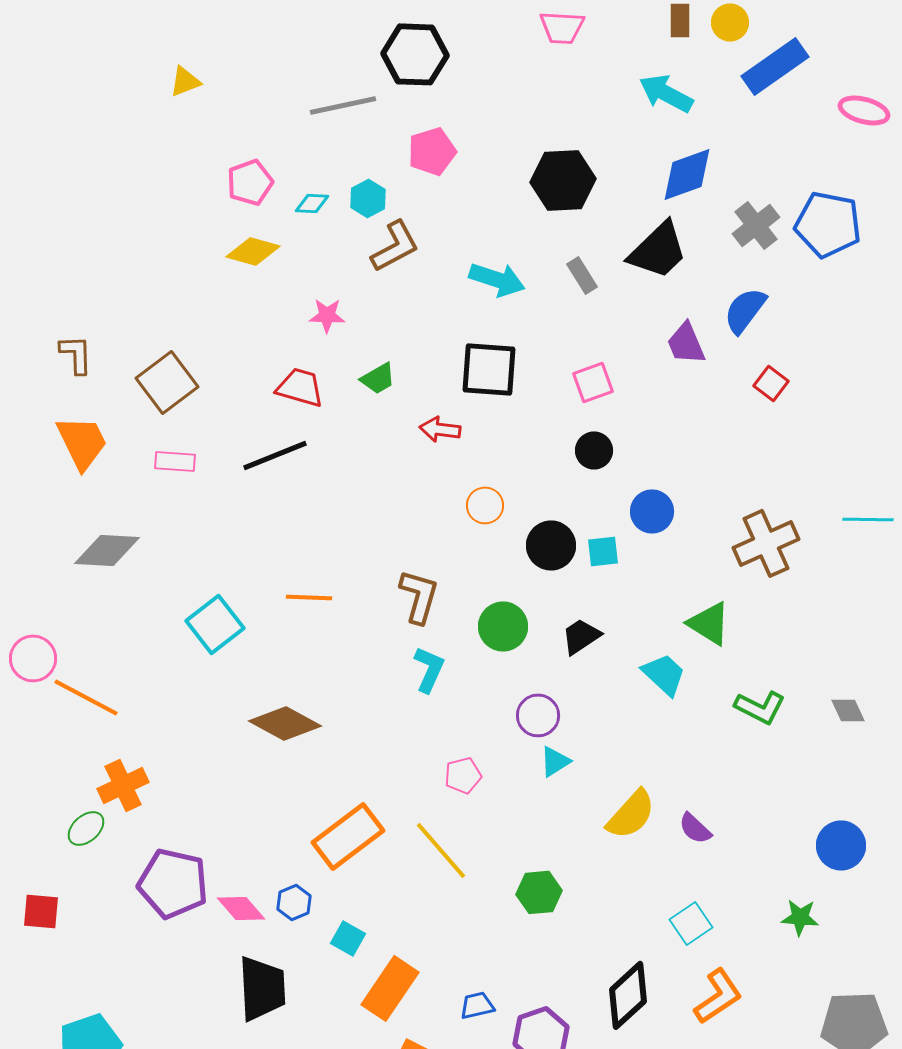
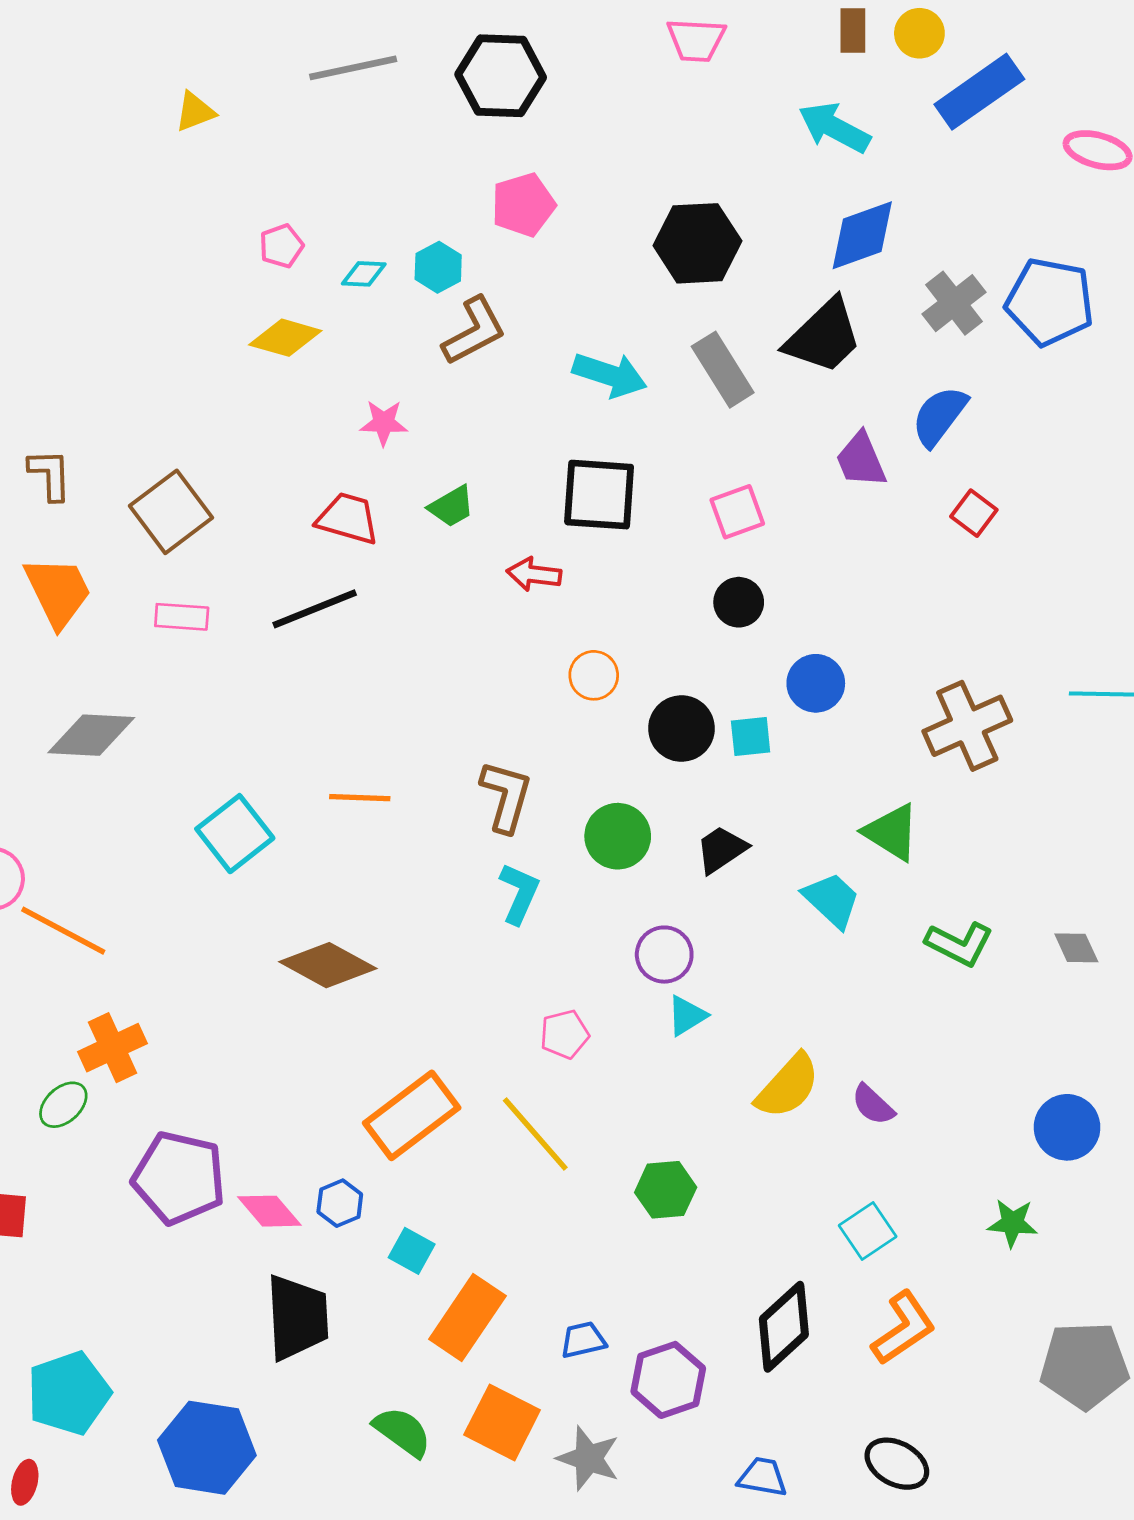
gray line: (343, 105) -> (353, 68), moved
pink pentagon: (250, 182) -> (281, 246), size x0.7
gray rectangle: (582, 275) -> (723, 370), size x1.5

